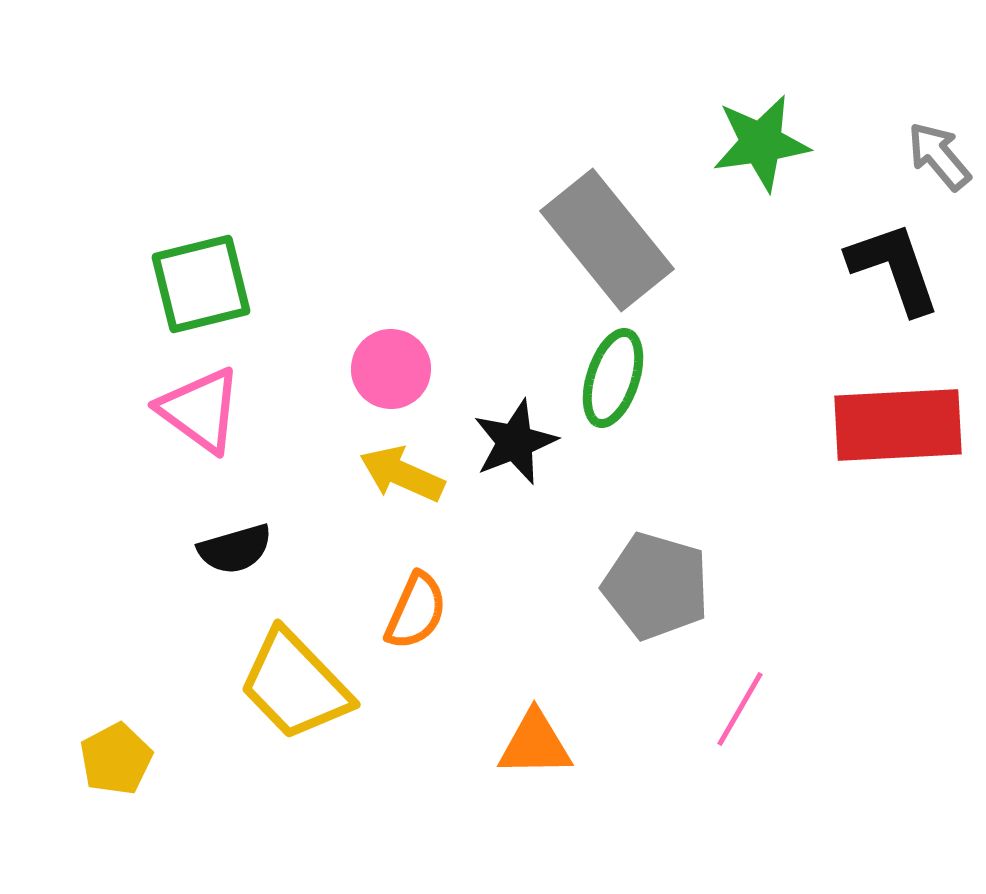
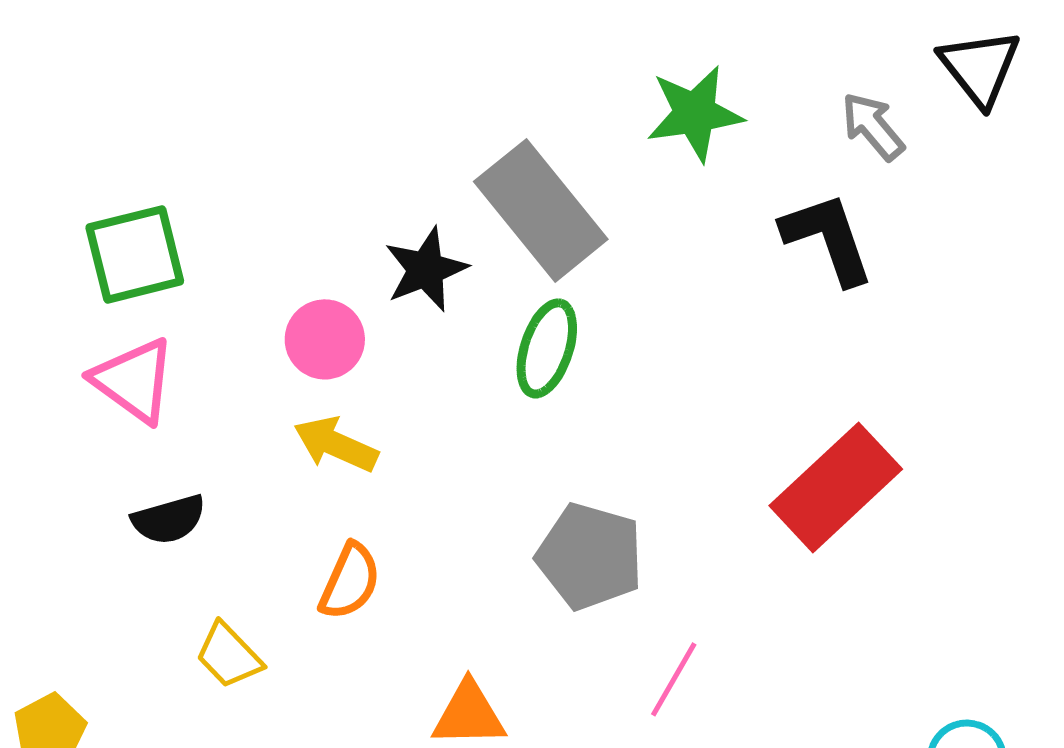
red rectangle: (898, 425) -> (836, 487), moved, turned -40
black star: (515, 442) -> (426, 269), moved
yellow trapezoid: (295, 685) -> (229, 655), size x0.6

